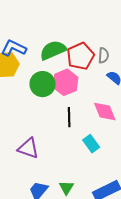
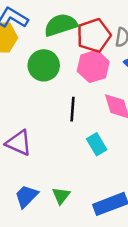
pink hexagon: (65, 82) -> (93, 66), moved

